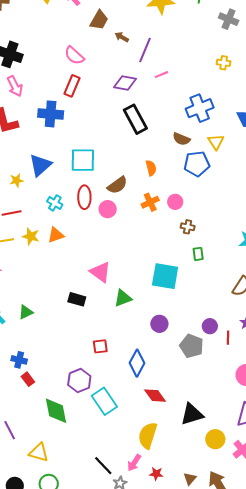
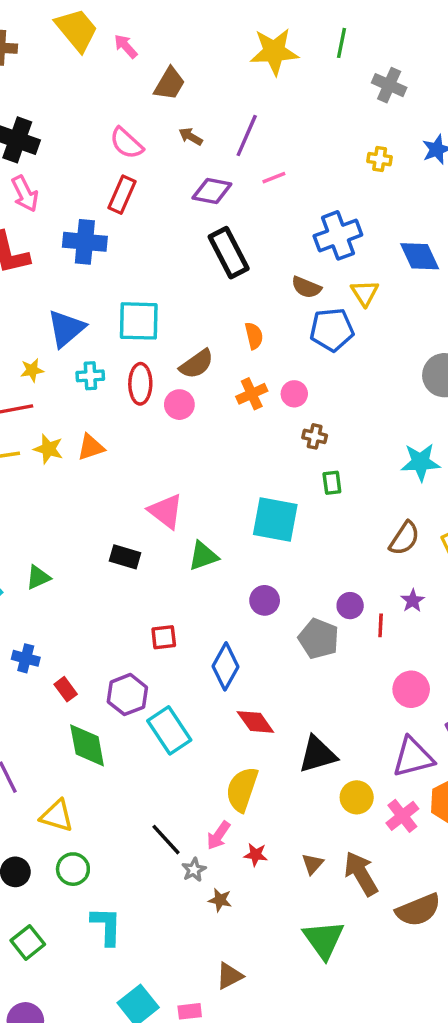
brown arrow: (122, 37) -> (191, 136), moved
yellow star: (17, 180) -> (32, 370), moved
cyan cross: (55, 203) -> (90, 376), moved, turned -35
red rectangle: (28, 379) -> (66, 689), moved

